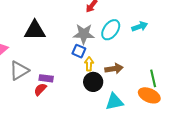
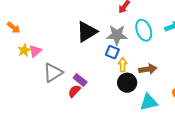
black triangle: (35, 30) -> (87, 32), moved, turned -30
cyan ellipse: (111, 30) -> (144, 30), turned -55
purple rectangle: (46, 78) -> (80, 80), turned 32

